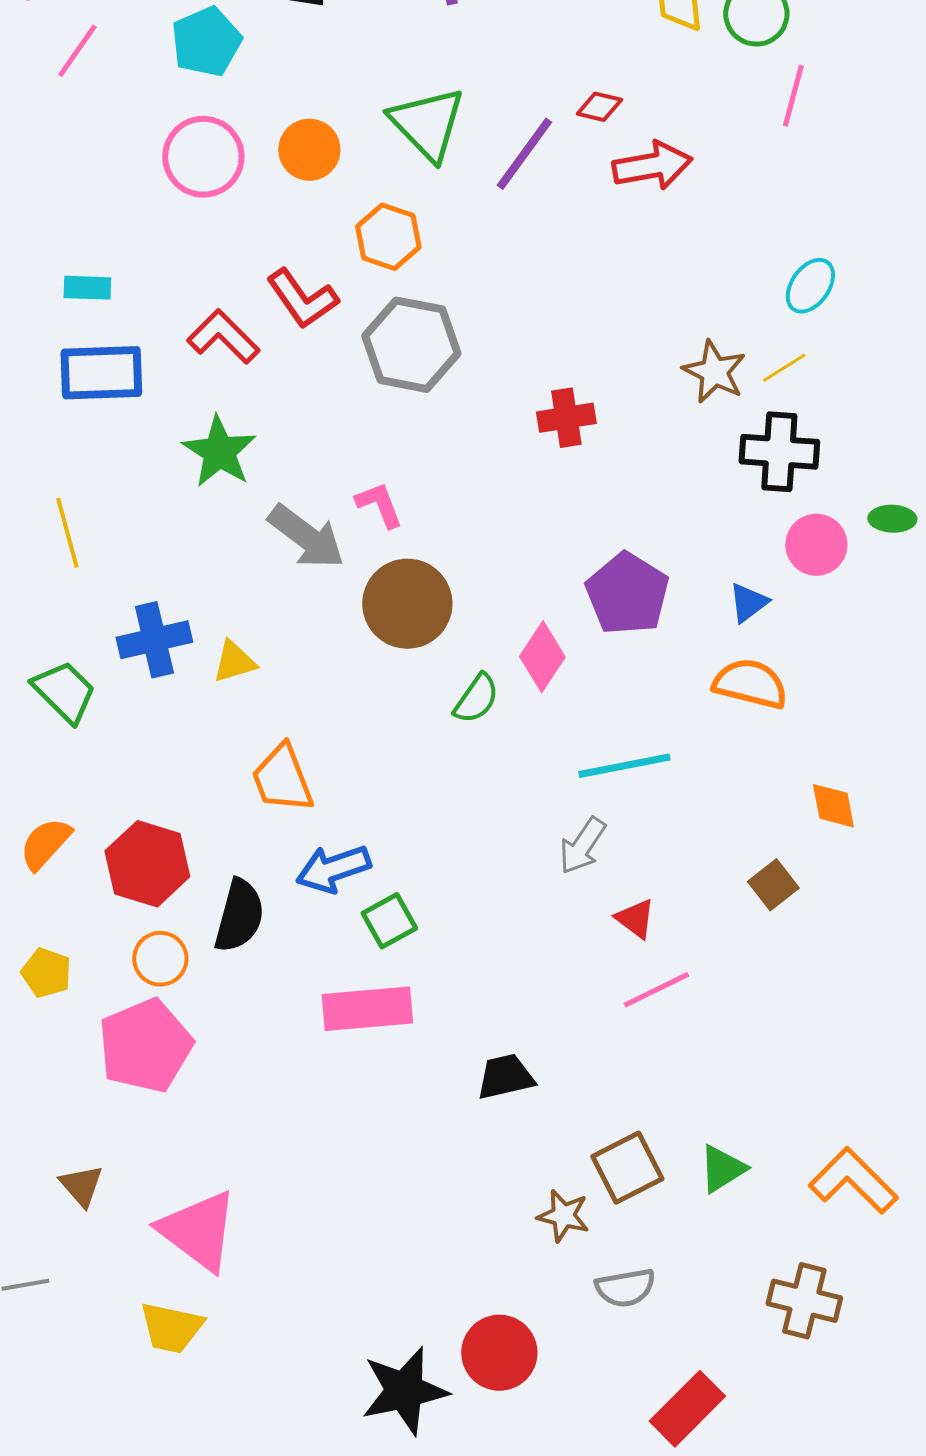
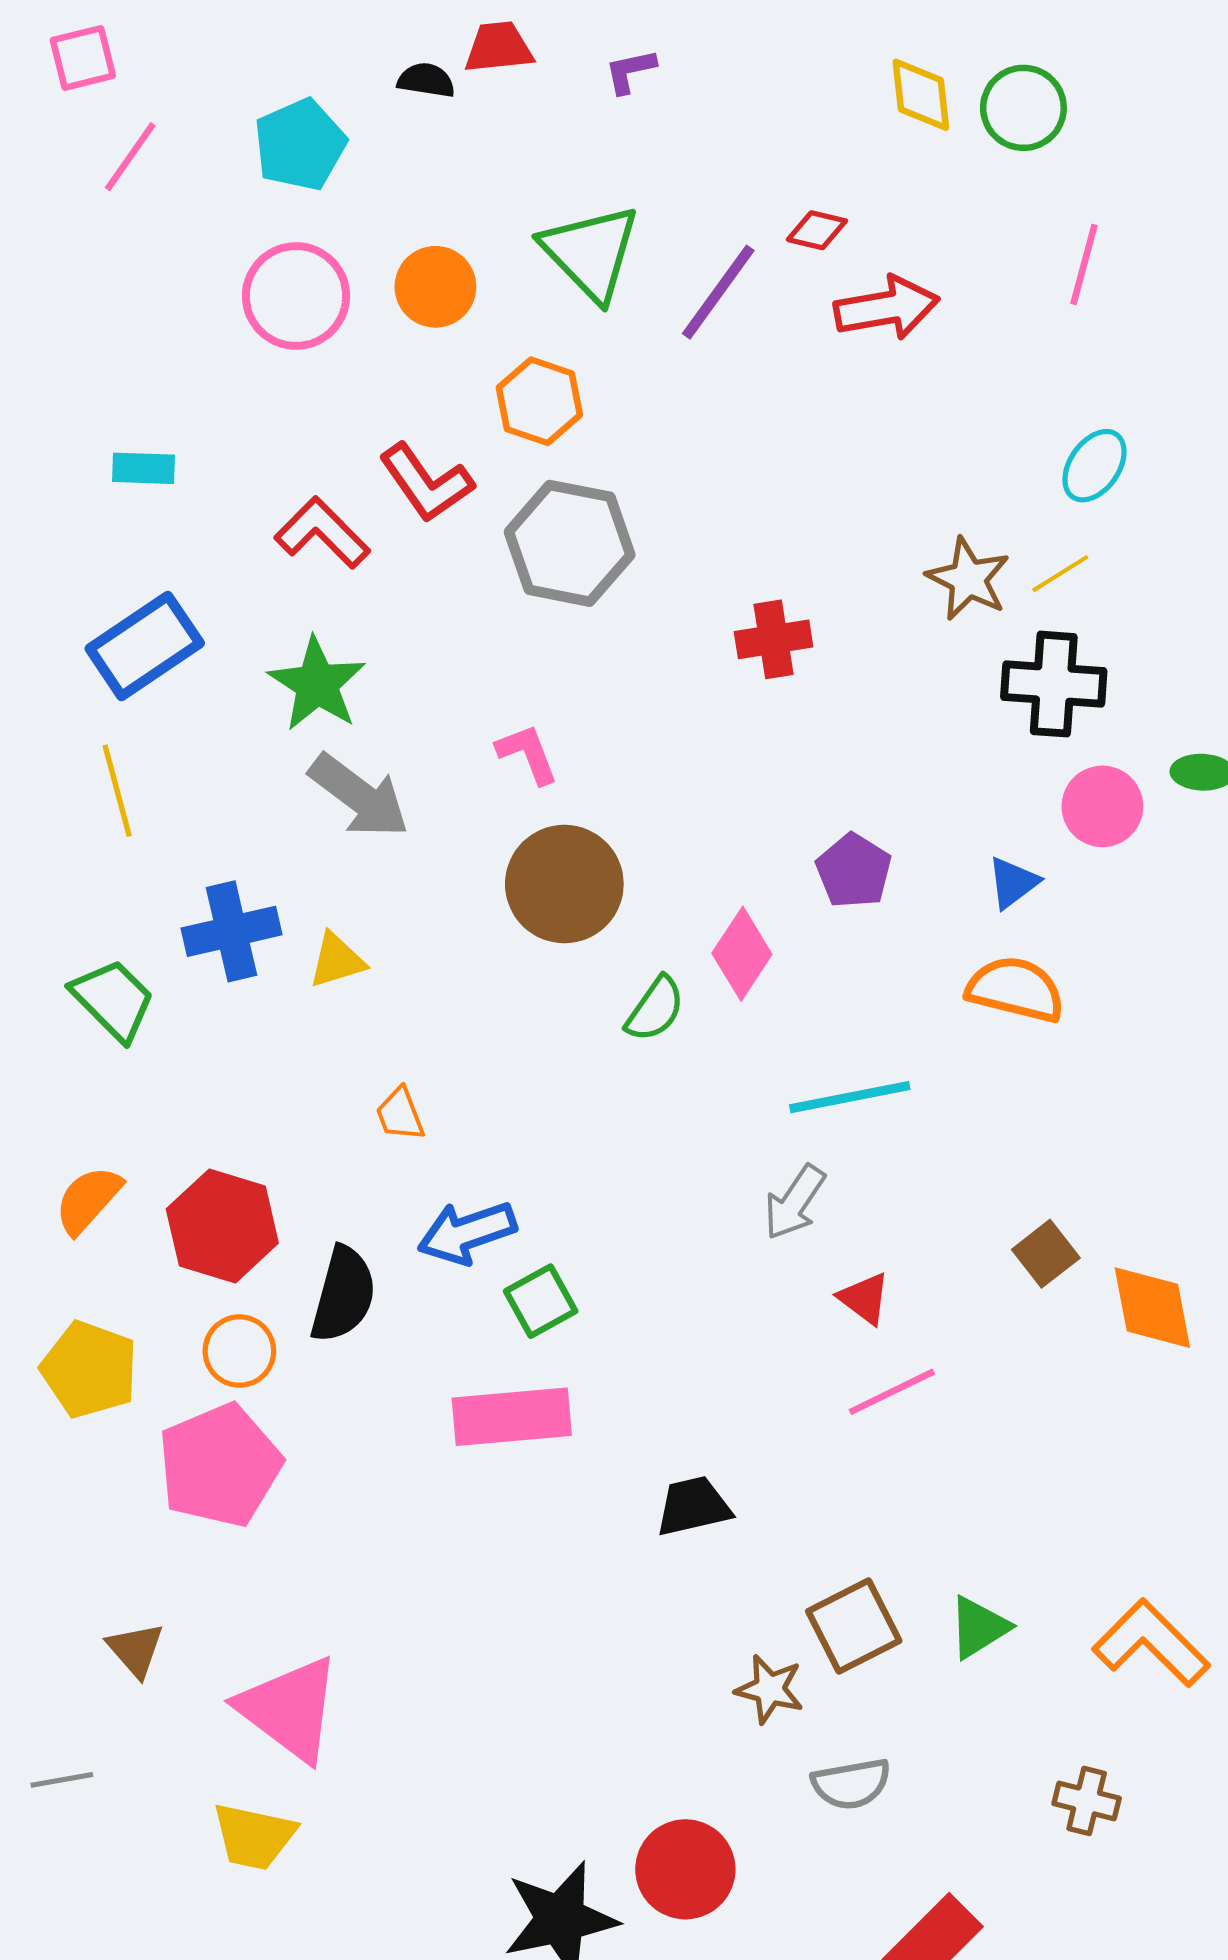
pink line: (793, 96) -> (1084, 264), moved
blue rectangle: (101, 373) -> (145, 646), moved, turned -32
gray arrow: (306, 537) -> (359, 796), moved
purple pentagon: (627, 594) -> (854, 871), size x0.7
orange trapezoid: (282, 779) -> (400, 1114), size x0.6
orange diamond: (833, 806) -> (1152, 1308), moved, size x1.4
yellow pentagon: (46, 973) -> (89, 1369), size x1.5
brown cross: (804, 1301) -> (1087, 1801), size x0.7

